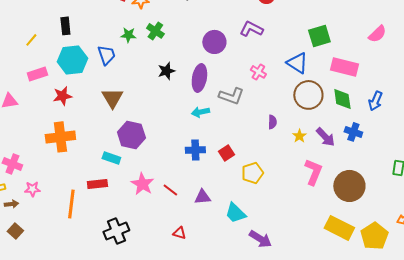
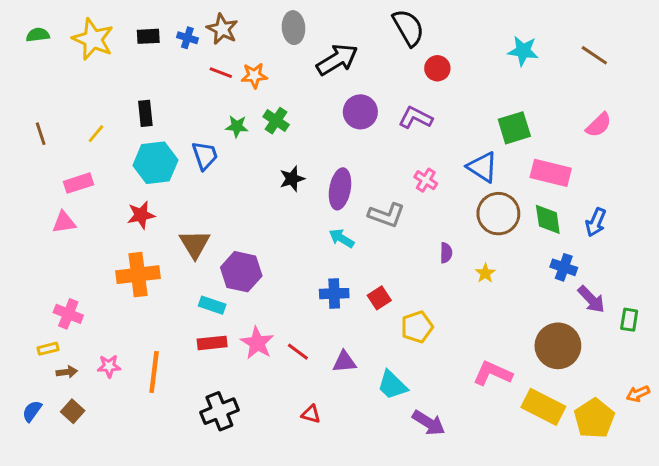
purple circle: (214, 42) -> (360, 112), moved
pink rectangle: (37, 74) -> (78, 183), moved
brown triangle: (112, 98) -> (195, 244), moved
cyan arrow: (200, 112) -> (341, 238), turned 42
purple arrow: (325, 137) -> (591, 299), moved
pink L-shape: (313, 172) -> (493, 373), moved, turned -88
red rectangle: (97, 184) -> (212, 343), moved
pink star: (32, 189) -> (109, 366), moved

